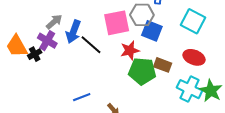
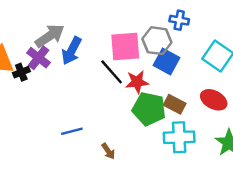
gray arrow: (54, 22) -> (50, 36), size x1.4
black line: (91, 45) -> (112, 72), moved
cyan cross: (190, 89) -> (179, 137), moved, turned -35

